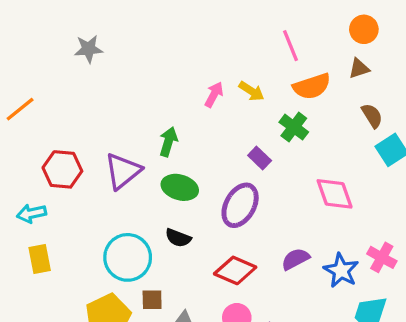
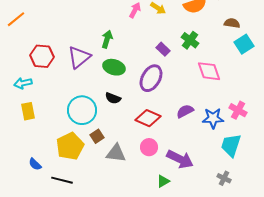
brown semicircle: (372, 116) -> (232, 23), turned -49
green cross: (294, 127) -> (190, 40), moved
blue star: (341, 270) -> (213, 118), turned -30
brown square: (152, 300) -> (97, 136), turned -32

